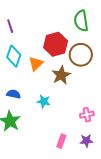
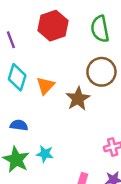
red hexagon: (56, 44) -> (53, 26), moved
cyan star: (44, 101) -> (45, 154), moved

